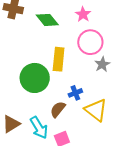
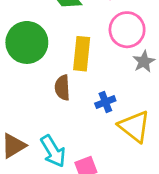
green circle: (35, 78) -> (27, 42), moved
brown semicircle: (58, 109) -> (62, 88), moved, turned -42

